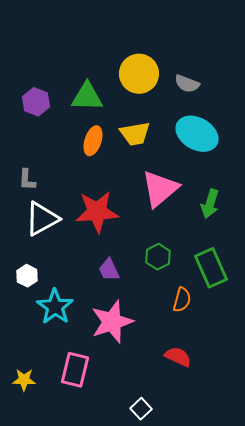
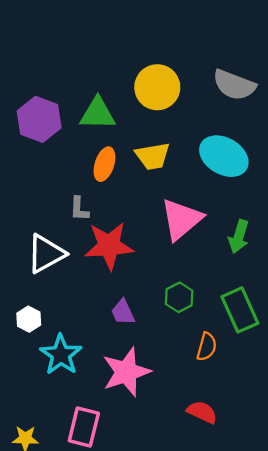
gray semicircle: (187, 84) -> (234, 85), moved, size x1.5
purple hexagon: (36, 102) -> (39, 119), size x1.4
gray L-shape: (27, 180) -> (79, 209), moved

